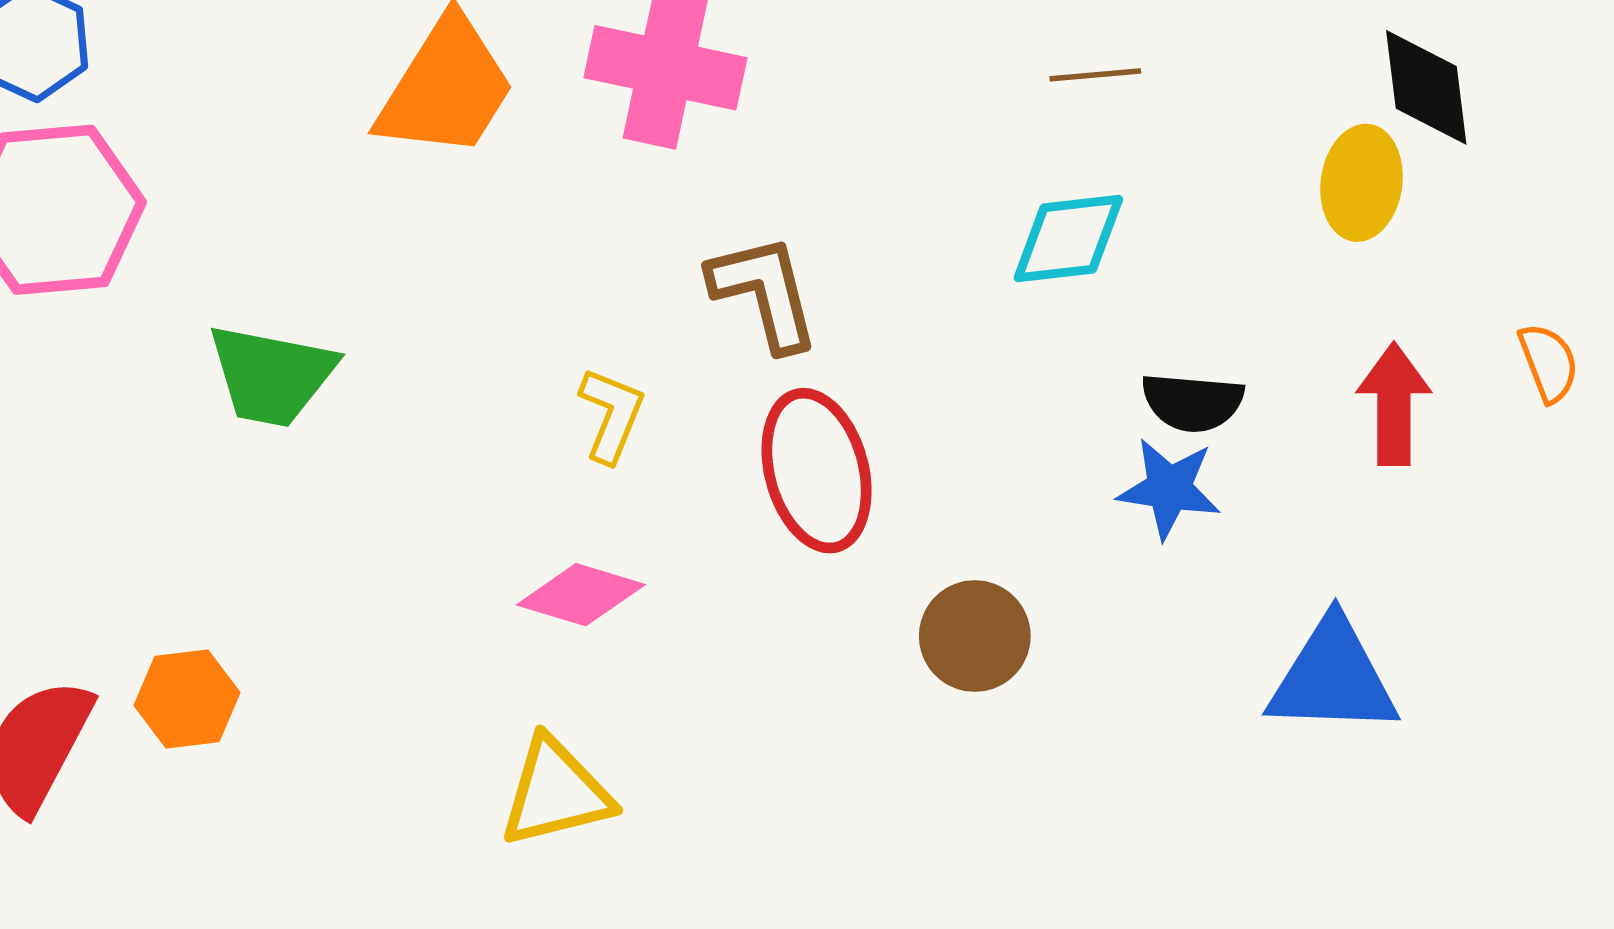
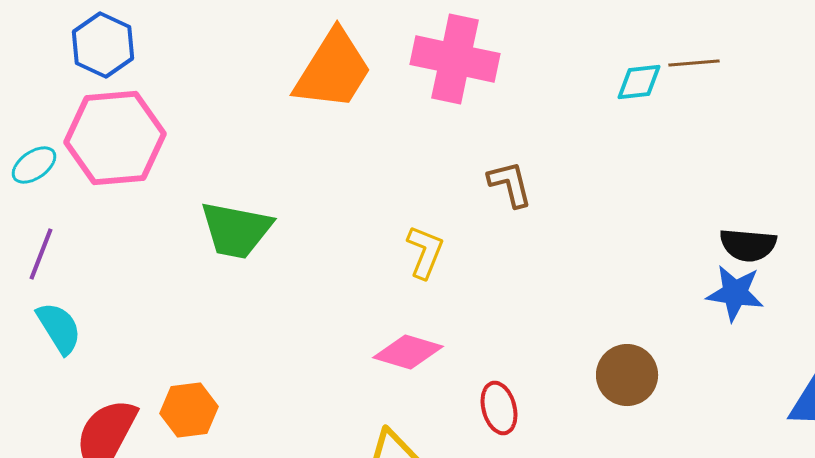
cyan diamond: (1068, 239) -> (639, 82), moved, size x0.7
brown L-shape: (764, 292) -> (510, 184), size x0.7
red ellipse: (817, 471) -> (499, 408), moved, size x0.6

